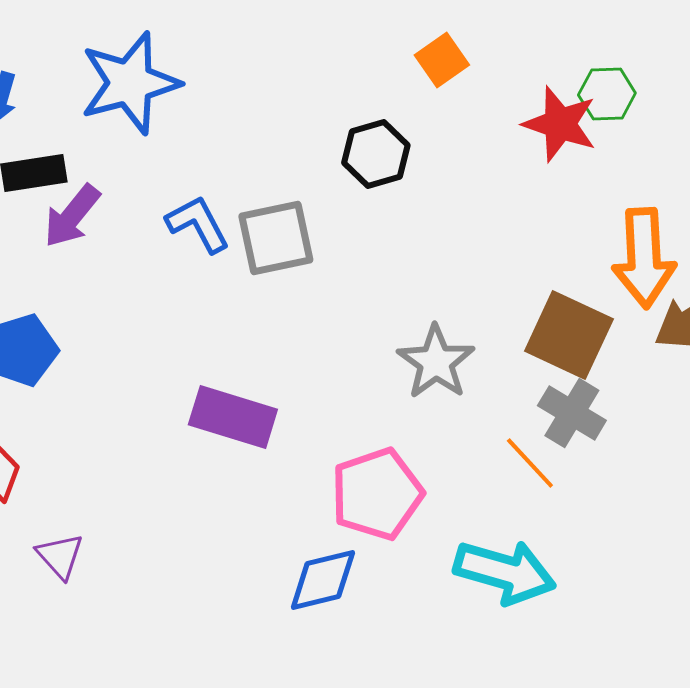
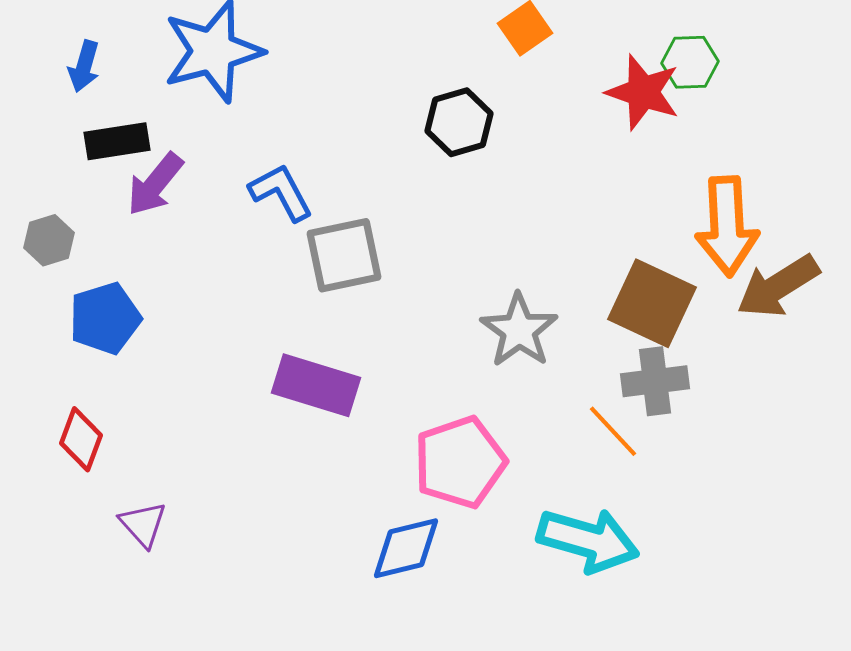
gray square: (276, 238) -> (344, 255), moved
gray cross: (572, 413) -> (655, 381), turned -38

